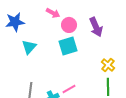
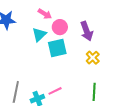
cyan triangle: (29, 47) -> (39, 35), moved
yellow cross: (108, 65) -> (93, 58), moved

